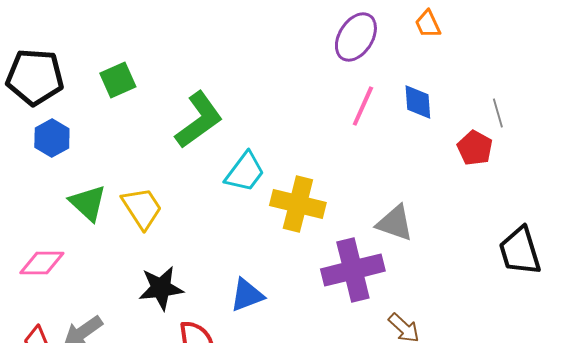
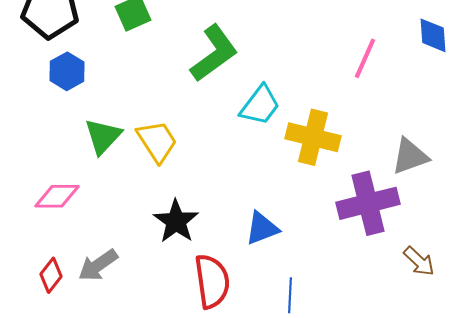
pink line: (363, 106) -> (365, 58), moved
green triangle: (88, 203) -> (103, 136), turned 30
gray triangle: (395, 223) -> (410, 156), turned -39
black star: (161, 288) -> (176, 221), turned -30

